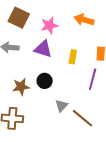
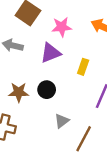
purple triangle: (43, 49) -> (50, 53), turned -48
brown line: (82, 118) -> (84, 139), turned 70

